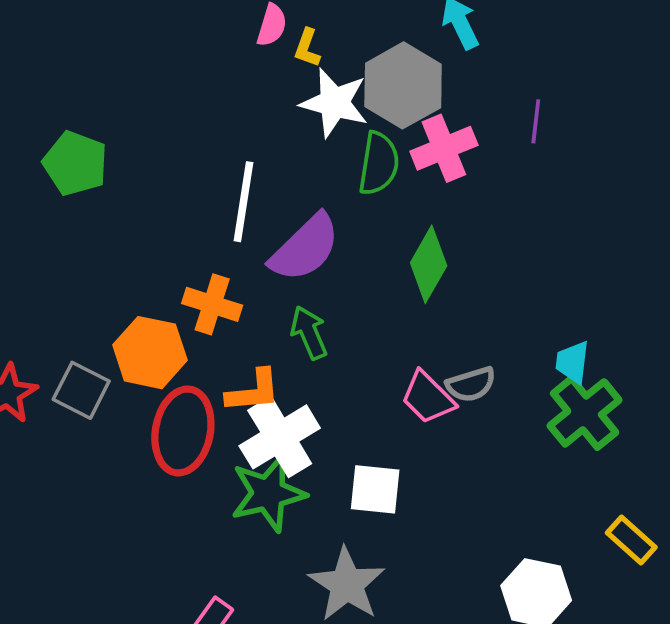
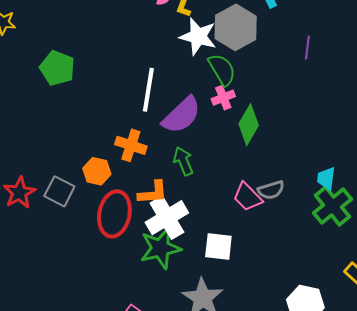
pink cross: (444, 148) -> (223, 98), moved, size x0.7
green semicircle: (379, 163) -> (222, 70), turned -40
orange hexagon: (150, 353) -> (97, 171), size x0.7

